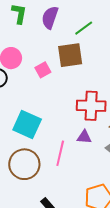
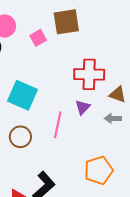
purple triangle: (84, 137) -> (83, 107), turned -49
brown circle: (24, 164) -> (20, 137), size x0.7

